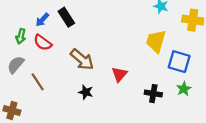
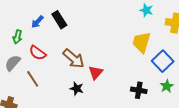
red semicircle: (43, 43) -> (38, 53), moved
blue square: (179, 62) -> (163, 61), turned 30
red triangle: (119, 74) -> (96, 72), moved

